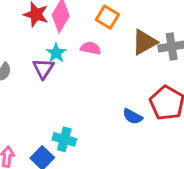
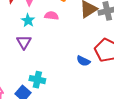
purple triangle: (43, 68) -> (24, 42), moved

